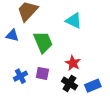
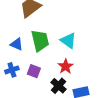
cyan triangle: (74, 21) -> (68, 41), moved
blue triangle: (12, 35) -> (17, 44), moved

